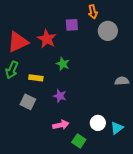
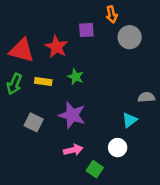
red triangle: (18, 42) -> (22, 50), turned 40
yellow rectangle: (36, 78) -> (43, 82), moved
purple star: (60, 96) -> (72, 115), size x1.6
cyan triangle: (117, 128) -> (130, 120), moved

